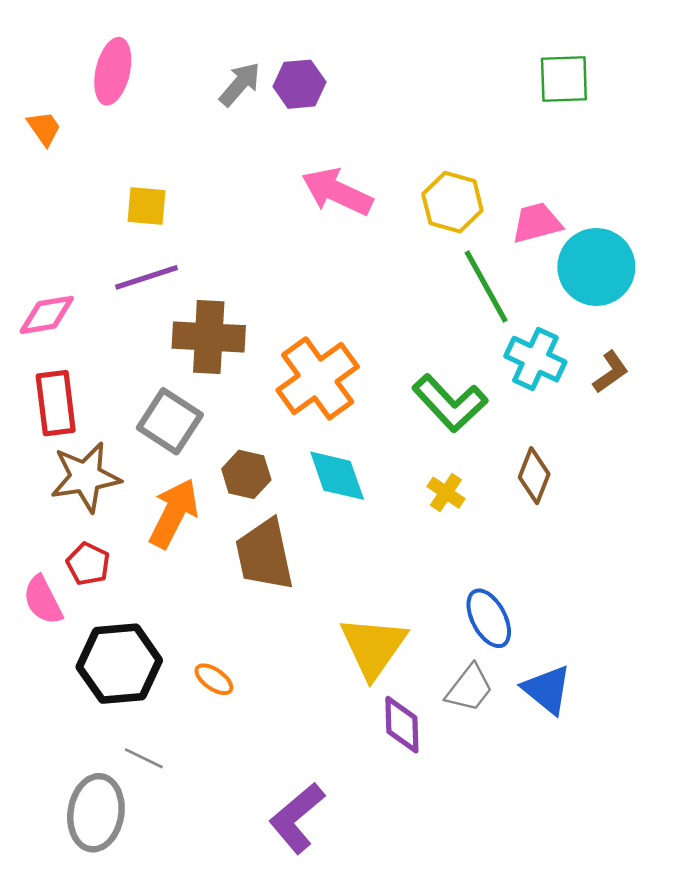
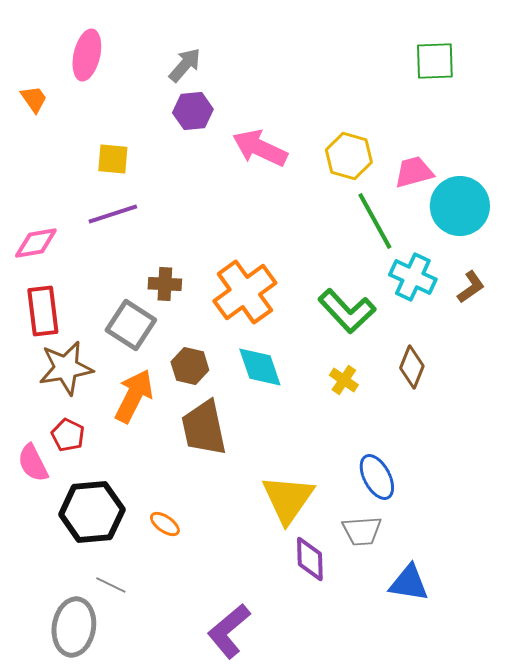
purple hexagon: (299, 84) -> (193, 111), moved
brown cross: (209, 337) -> (165, 284), moved, size x0.6
gray trapezoid: (469, 688) -> (362, 531), turned 48
blue triangle: (547, 690) -> (409, 583), moved, turned -30

